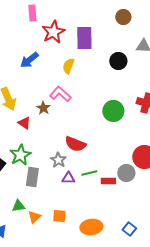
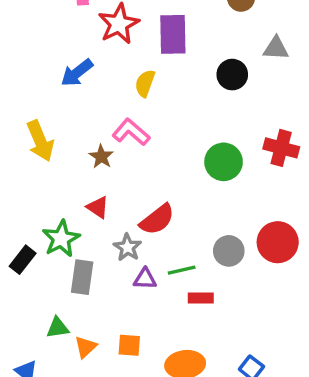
red triangle: (24, 123) -> (98, 207), moved
red semicircle: (75, 144) -> (157, 219), turned -60
gray circle: (126, 173) -> (229, 251), moved
red rectangle: (108, 181) -> (201, 298), moved

